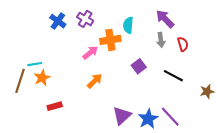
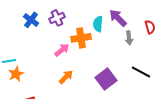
purple cross: (85, 19) -> (57, 18), turned 35
purple arrow: (165, 19) -> (118, 18), moved
red semicircle: (183, 44) -> (150, 27), moved
purple square: (139, 66) -> (106, 79), moved, size x1.5

